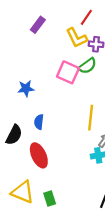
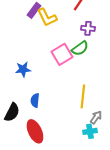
yellow L-shape: (77, 38) -> (47, 17), moved
pink square: (68, 72) -> (62, 54), turned 35

